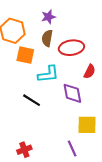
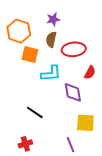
black line: (32, 100) -> (35, 112), moved

